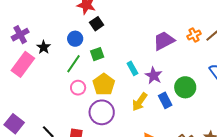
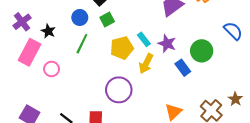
green square: (97, 54) -> (107, 20), moved
yellow pentagon: (104, 84) -> (122, 48), moved, turned 30
pink circle: (78, 88) -> (52, 69), moved
yellow arrow: (140, 102) -> (146, 64), moved

